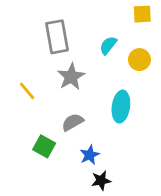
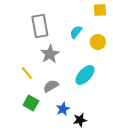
yellow line: (27, 91) -> (27, 73), moved
cyan ellipse: (121, 107) -> (85, 75), turned 35
black star: (101, 181) -> (80, 120), moved

